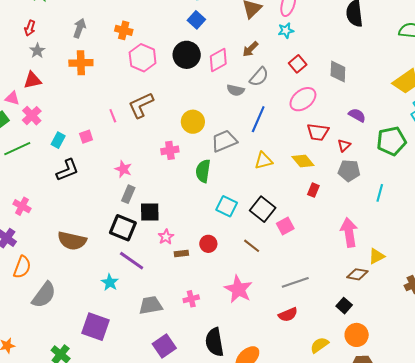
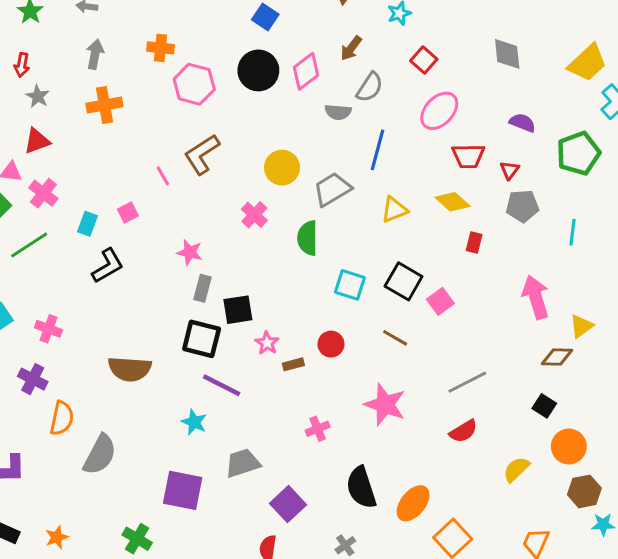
gray diamond: (338, 71) -> (507, 54), moved
pink cross: (170, 150) -> (254, 215), turned -30
gray trapezoid: (151, 305) -> (243, 463), moved

